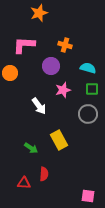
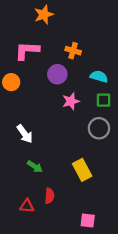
white arrow: (39, 106) -> (25, 134), moved
yellow rectangle: (59, 140) -> (82, 170), moved
pink square: (88, 196) -> (88, 221), moved

